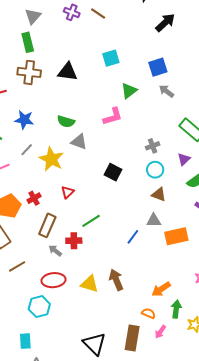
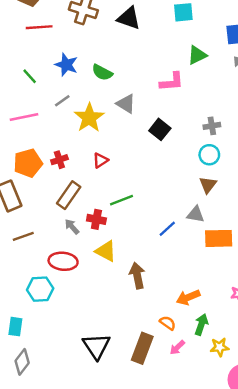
green semicircle: (66, 122) -> (102, 72), moved
black square: (113, 172) -> (160, 129), moved
brown triangle: (159, 194) -> (208, 185), turned 35
yellow triangle: (89, 284) -> (106, 251), moved

